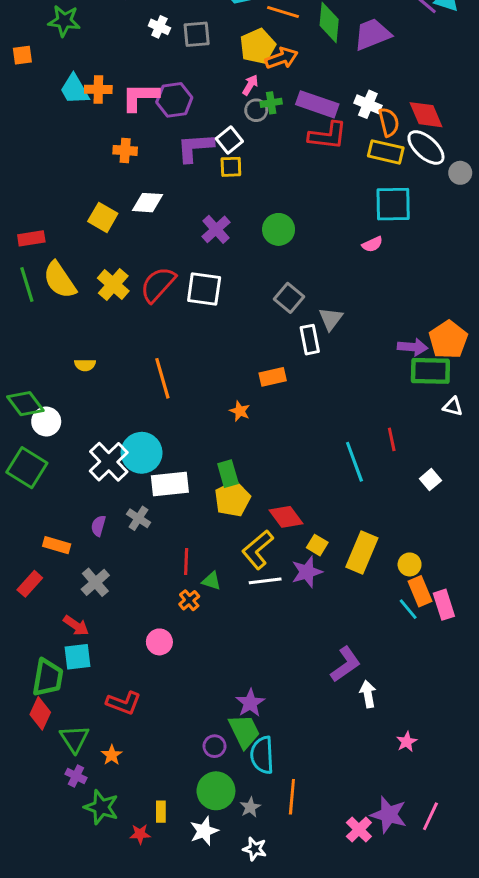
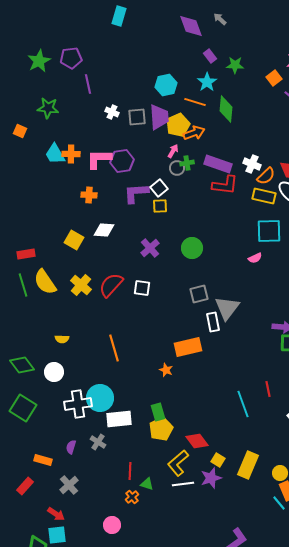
purple trapezoid: (372, 34) -> (159, 117), moved, turned 108
orange square: (22, 55) -> (20, 131), turned 32
orange semicircle: (389, 122) -> (266, 176), turned 60
white square: (204, 289) -> (142, 288), size x0.7
gray square: (289, 298) -> (199, 294), turned 36
gray triangle: (331, 319) -> (227, 308), size x1.5
orange rectangle: (273, 377) -> (188, 347), size x1.5
white circle: (46, 422) -> (54, 372), moved
white cross: (109, 462) -> (78, 404), turned 36

